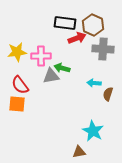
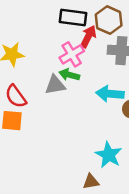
red arrow: (77, 38) -> (88, 37), turned -42
pink cross: (41, 56) -> (72, 54), moved, turned -30
cyan arrow: (94, 83) -> (110, 94), size x1.5

